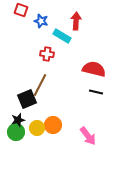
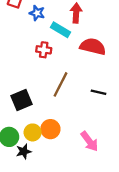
red semicircle: (94, 69) -> (93, 46), moved
brown line: (40, 85) -> (60, 84), moved
black star: (18, 120) -> (24, 151), moved

